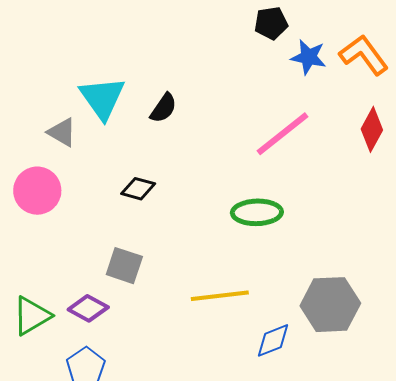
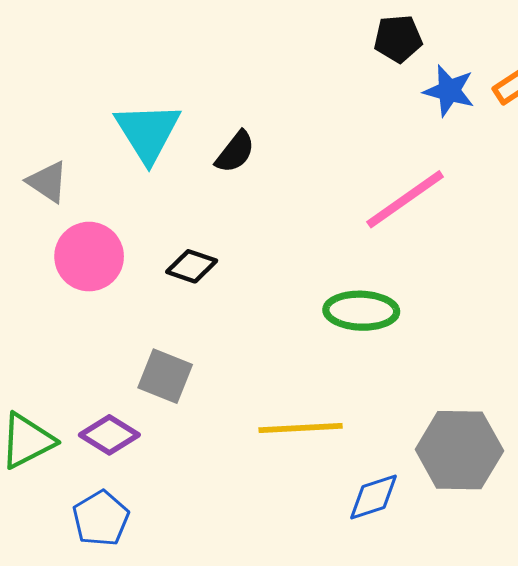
gray triangle: (62, 132) -> (48, 182), moved
pink circle: (37, 191) -> (89, 257), moved

